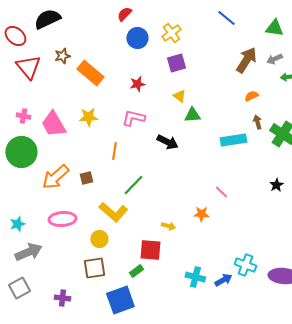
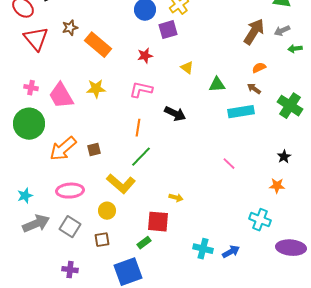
purple square: (176, 63) -> (168, 30), moved
green triangle: (192, 115) -> (217, 85), moved
brown arrow: (257, 122) -> (254, 89), moved, turned -40
orange line: (114, 151) -> (138, 128), moved
orange star: (201, 214) -> (277, 186), moved
cyan cross: (245, 265) -> (260, 220), moved
brown square: (94, 268) -> (102, 240), size x0.7
gray square: (19, 288) -> (70, 227), moved, turned -30

